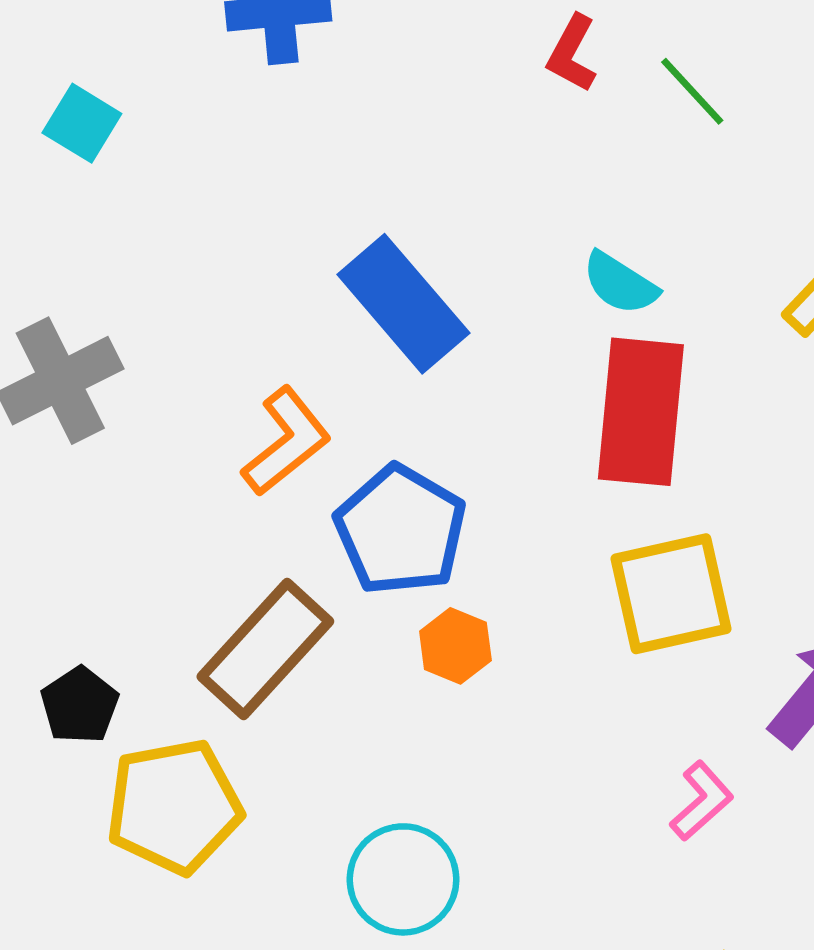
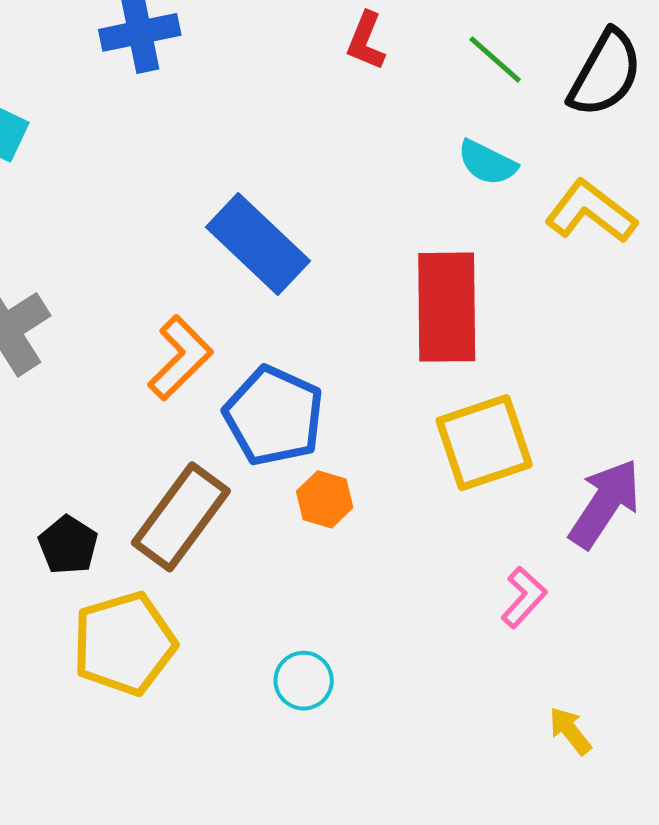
green line: (692, 91) -> (495, 60), moved
cyan semicircle: (620, 283) -> (487, 163), moved
black pentagon: (80, 705) -> (68, 545), moved
cyan circle: (403, 879) -> (304, 681), size x0.7

